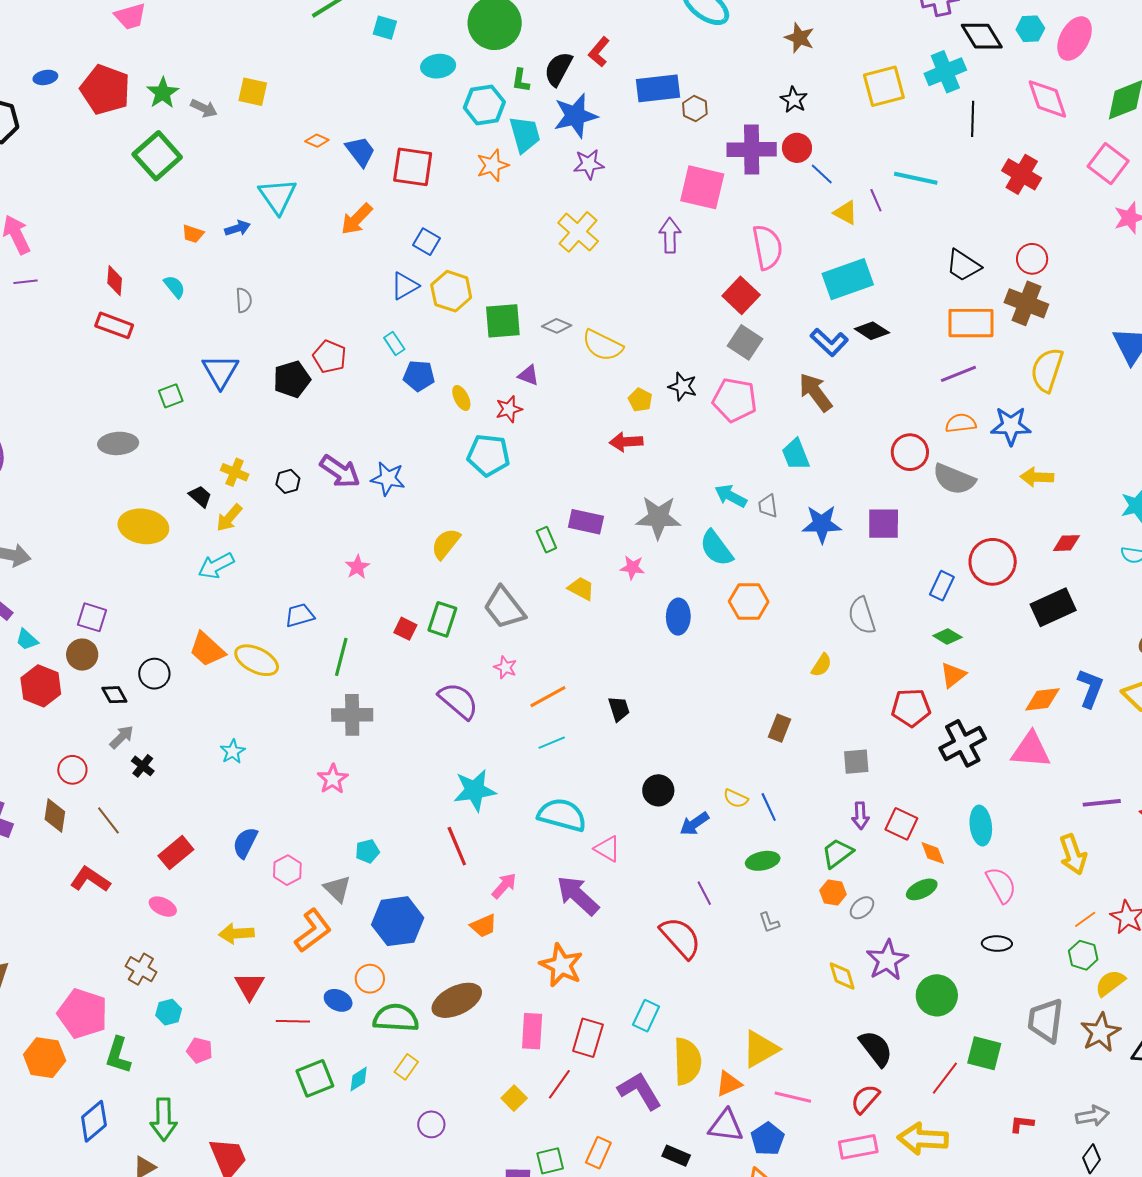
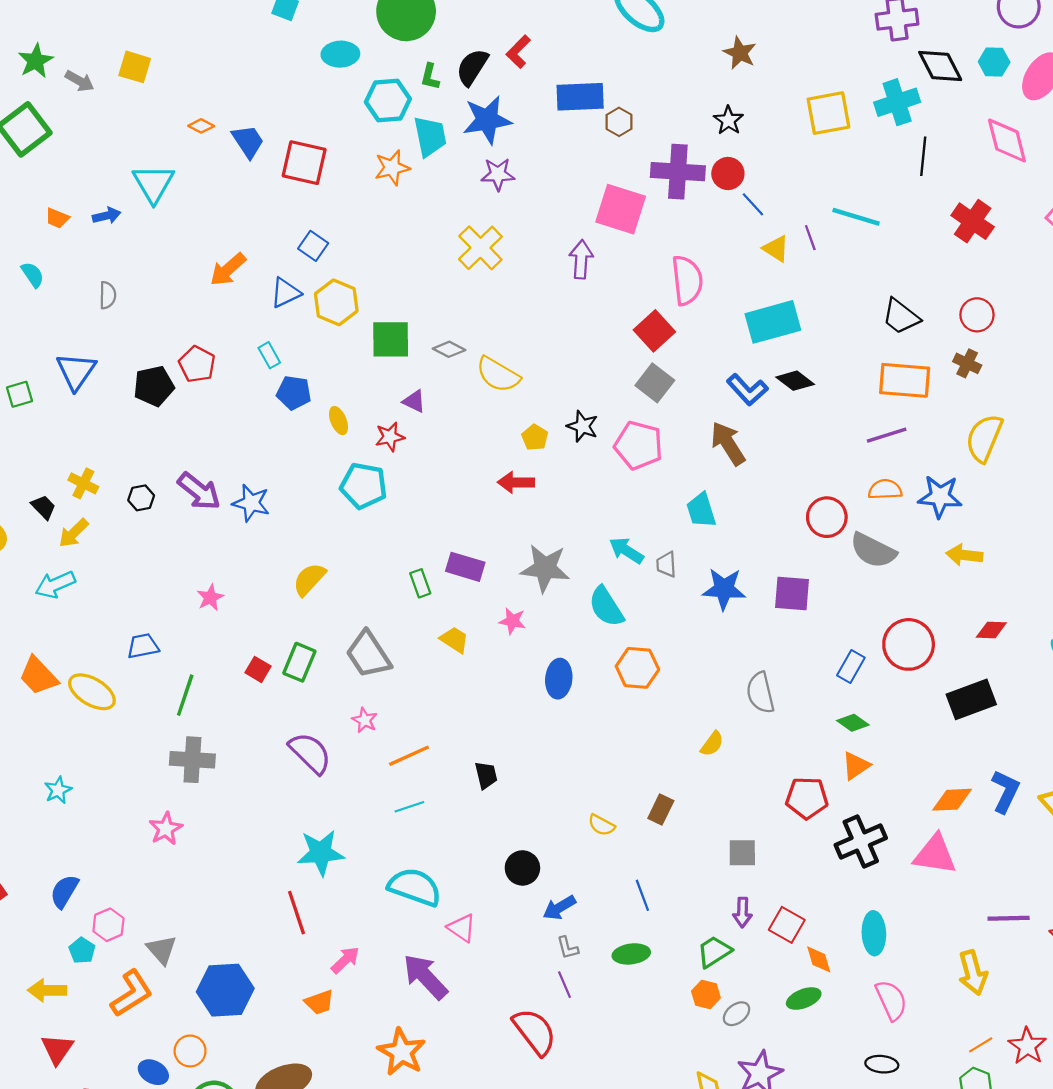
orange arrow: (357, 219) -> (228, 269), moved
brown cross: (1026, 303) -> (967, 363), size x0.6
yellow semicircle: (736, 798) -> (601, 825), moved
cyan pentagon: (367, 851) -> (82, 951), moved, turned -30
gray L-shape: (769, 923) -> (568, 948), moved

